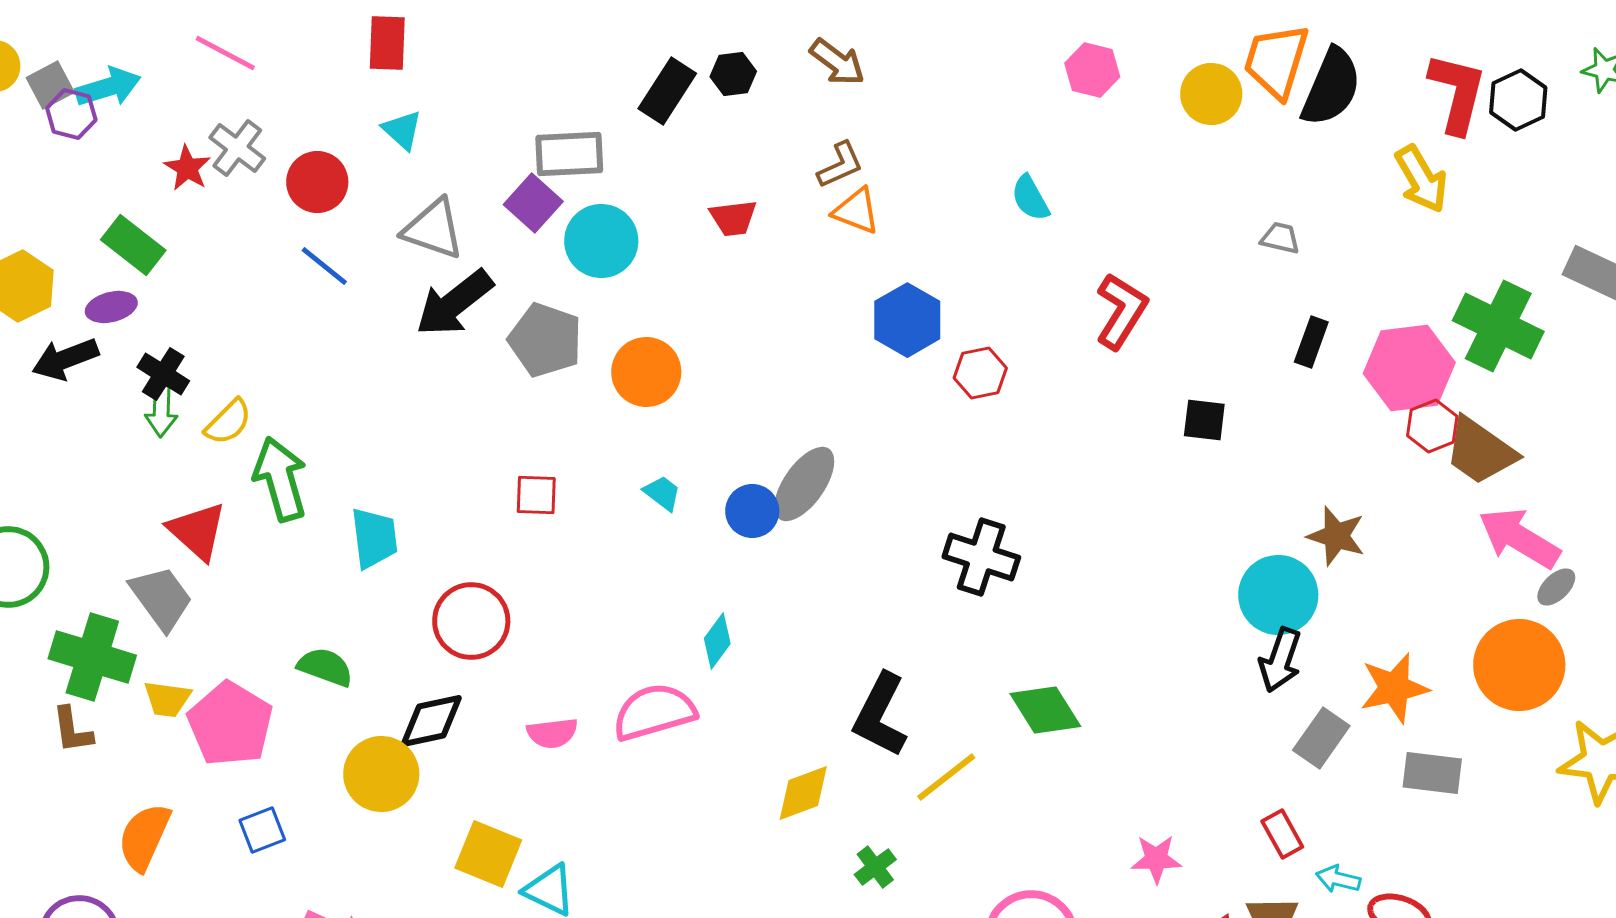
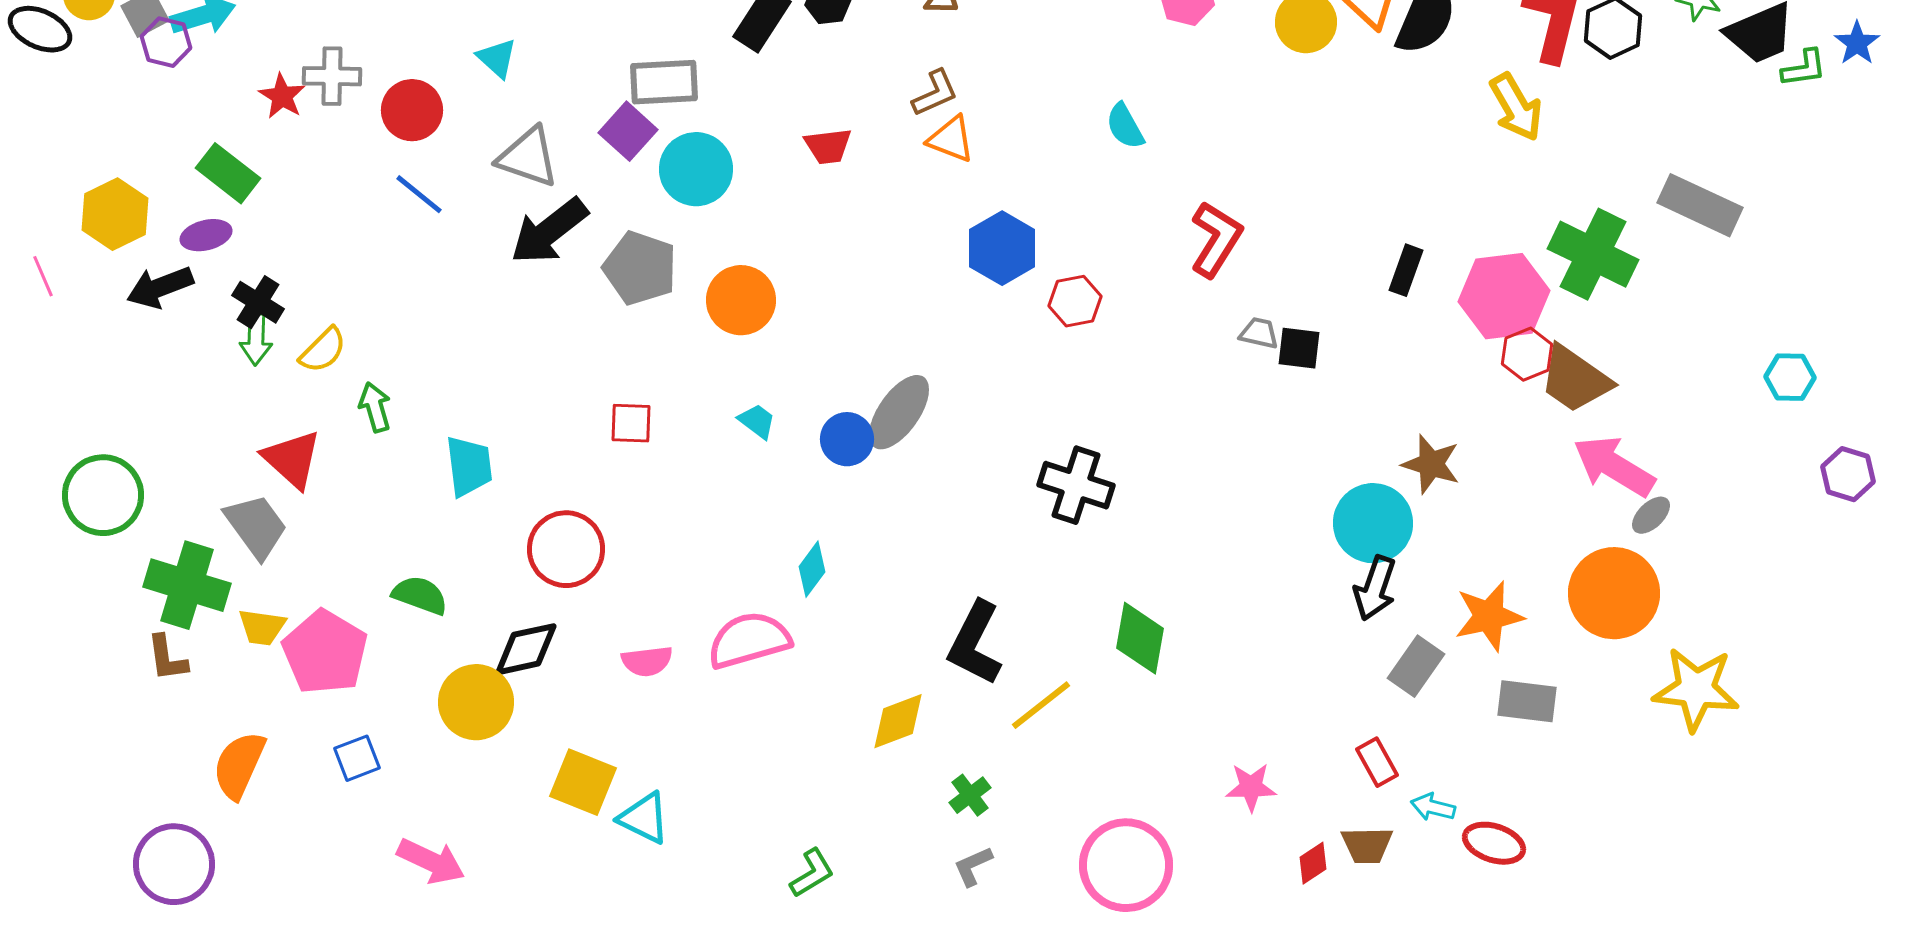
gray cross: (237, 148) -> (332, 76), turned -36
gray trapezoid: (1280, 238) -> (1259, 333), moved
green arrow: (280, 479) -> (375, 407), size x0.6
green diamond: (1045, 710) -> (1140, 638), turned 42

